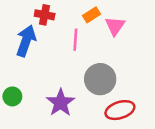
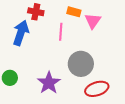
orange rectangle: (91, 15) -> (74, 12), turned 48

